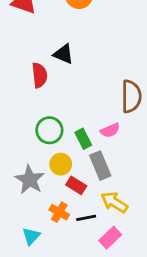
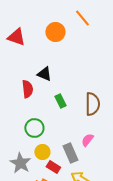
pink semicircle: (110, 130) -> (87, 140), moved, turned 152
green rectangle: (83, 139) -> (60, 101), moved

